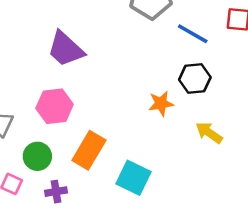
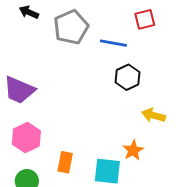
orange star: (161, 104) -> (133, 150), moved
orange rectangle: (89, 150) -> (65, 162), size x0.7

